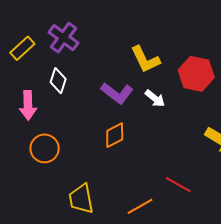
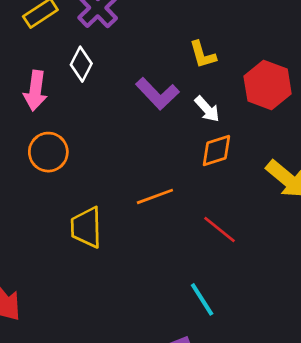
yellow L-shape: (145, 59) -> (203, 55), size x0.7
orange diamond: (115, 135) -> (216, 151), moved
orange line: (140, 206) -> (155, 196), moved

